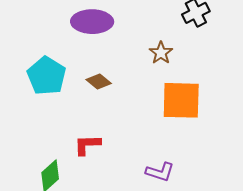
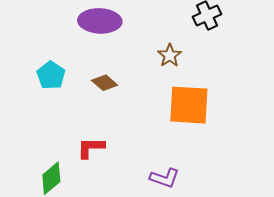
cyan pentagon: (46, 76) -> (51, 75), size x0.7

